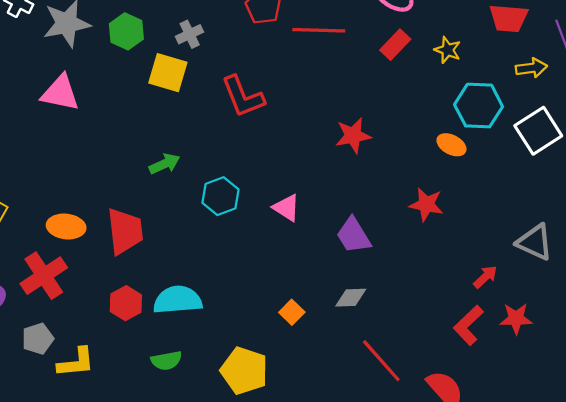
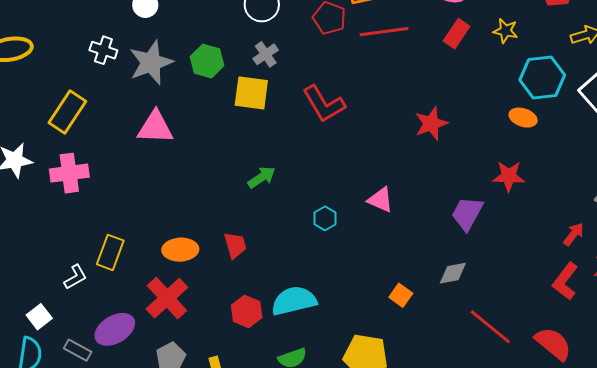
cyan hexagon: (221, 196) -> (325, 218), moved, size x0.7
red trapezoid: (125, 231) -> (235, 245), size x0.6
purple trapezoid: (354, 235) -> (467, 213), moved, turned 69

